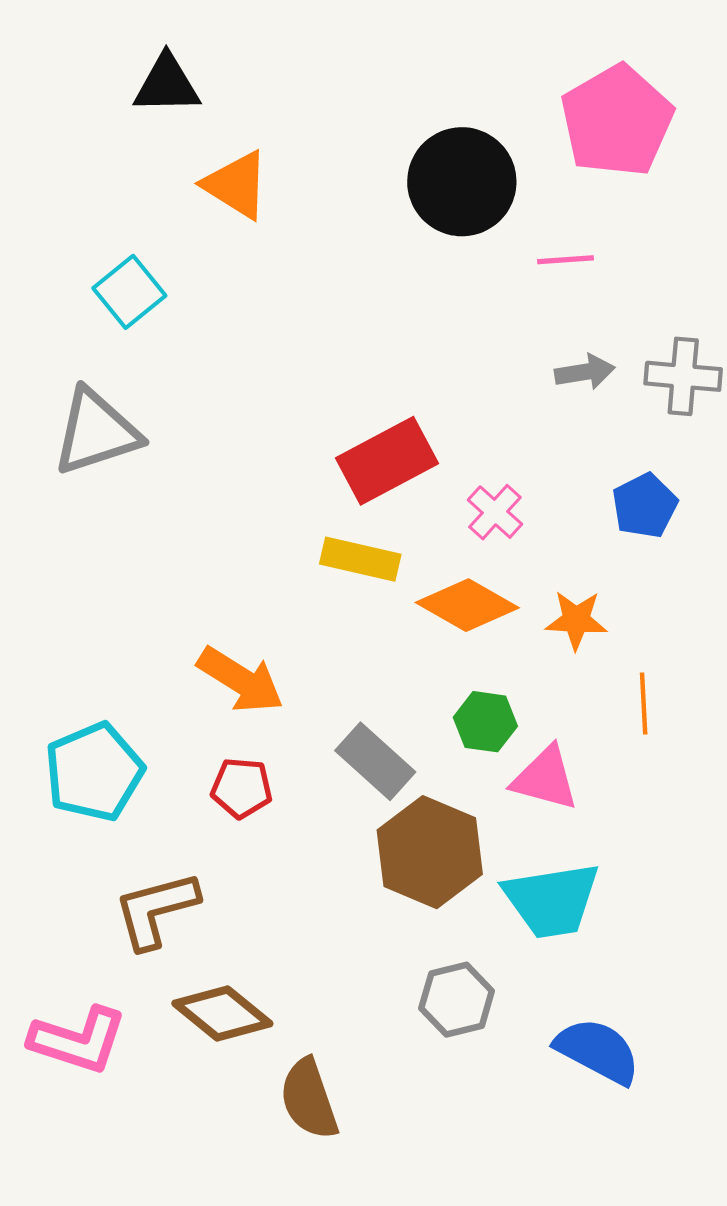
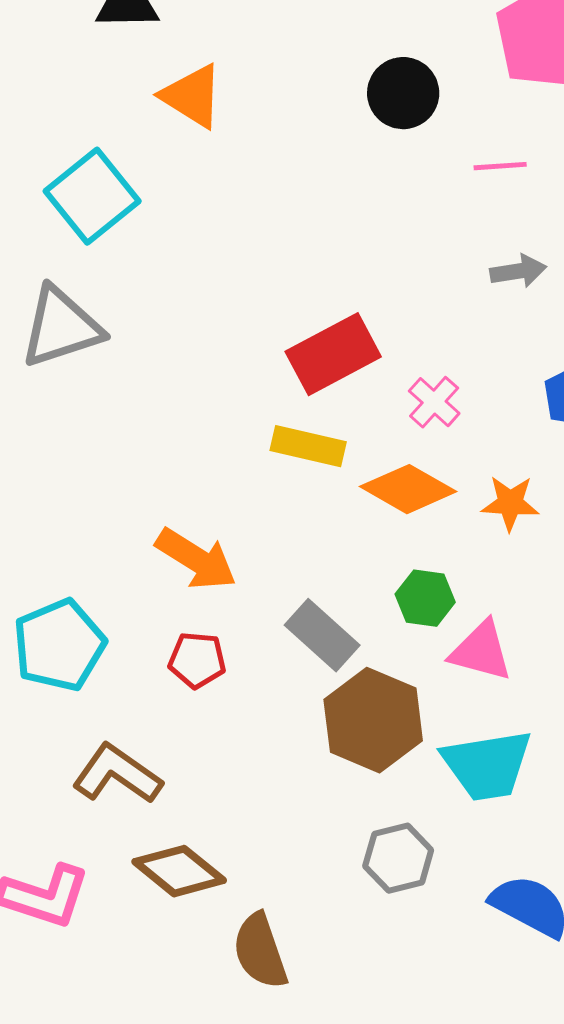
black circle: (462, 182) -> (403, 93), size x0.7
cyan square: (129, 292) -> (92, 196), size x1.4
brown L-shape: (156, 910) -> (117, 774), turned 50

